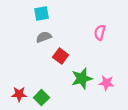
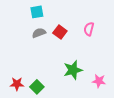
red square: (61, 56) -> (60, 32), moved
pink star: (106, 83) -> (99, 81), moved

